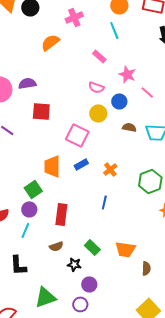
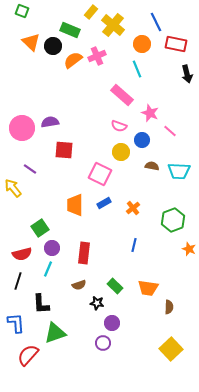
orange semicircle: (50, 42) -> (73, 60), moved
pink rectangle: (99, 56) -> (122, 95), size x1.6
green square: (33, 189) -> (40, 228), moved
blue line: (104, 202) -> (134, 245), moved
green triangle: (45, 297) -> (55, 333), moved

